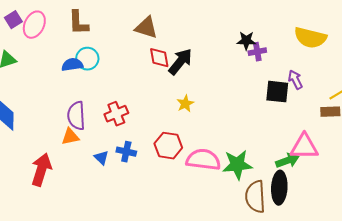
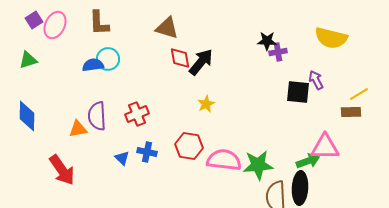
orange triangle: (70, 137) -> (78, 129), moved
red arrow: (41, 170) -> (62, 170), turned 128

